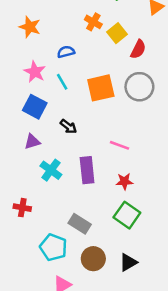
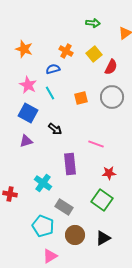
orange cross: (93, 22) -> (66, 51), moved
orange square: (101, 88) -> (81, 98), size x0.6
cyan cross: (51, 170) -> (43, 183), moved
red star: (124, 181) -> (109, 173), moved
red cross: (22, 208) -> (10, 194), moved

